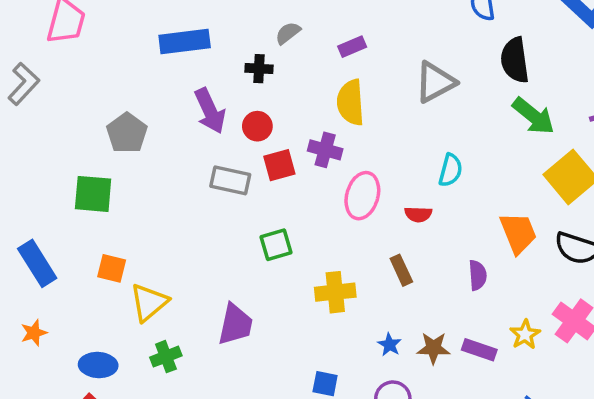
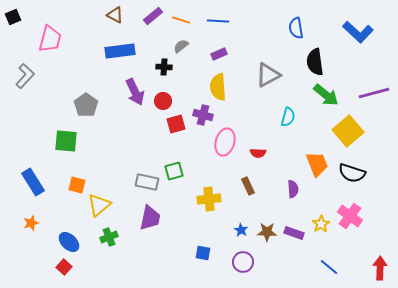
cyan semicircle: (450, 170) -> (288, 117), moved
gray rectangle: (230, 180) -> (147, 182), moved
blue ellipse: (98, 365) -> (69, 242), turned 40

